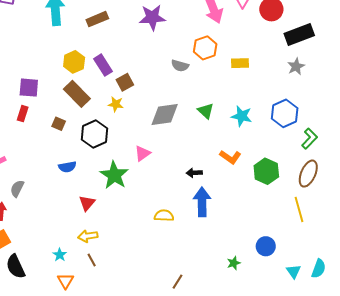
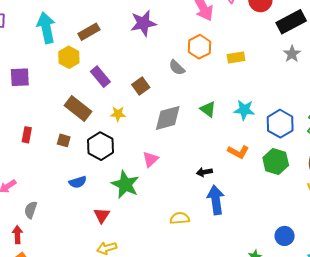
yellow hexagon: (74, 62) -> (69, 57), moved
gray semicircle: (180, 66) -> (177, 68), turned 36
brown square: (125, 82) -> (141, 86), moved
purple square: (29, 88) -> (20, 77), moved
blue hexagon: (285, 113) -> (280, 124), moved

